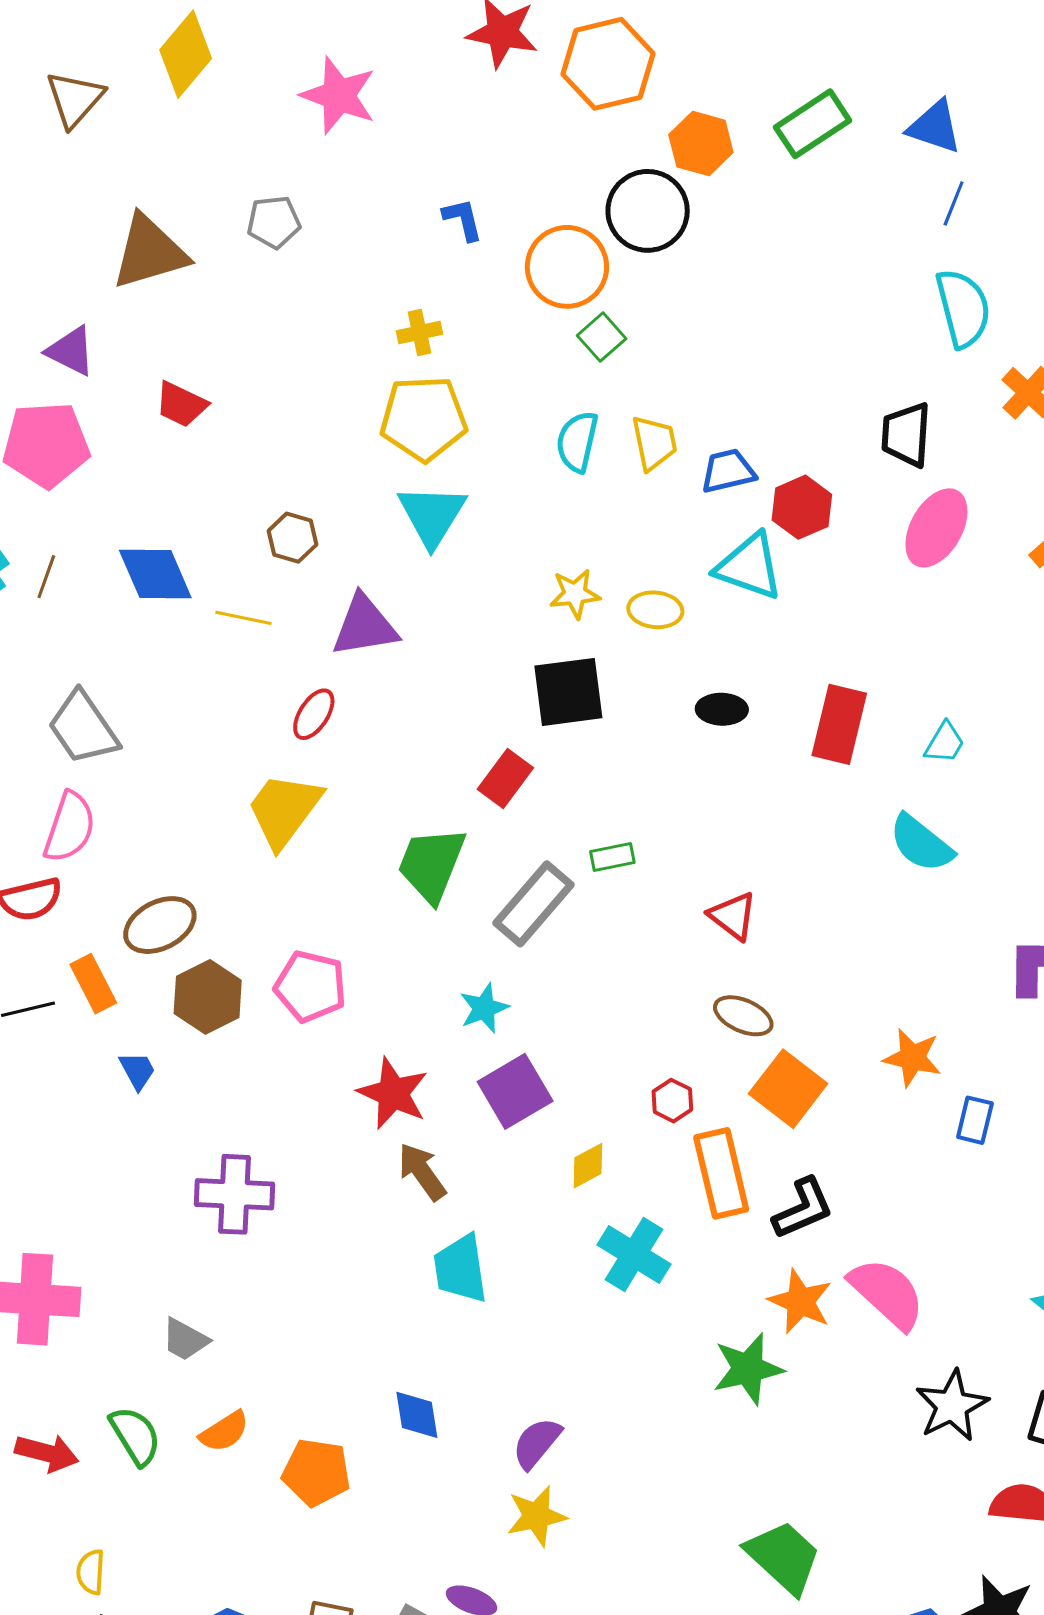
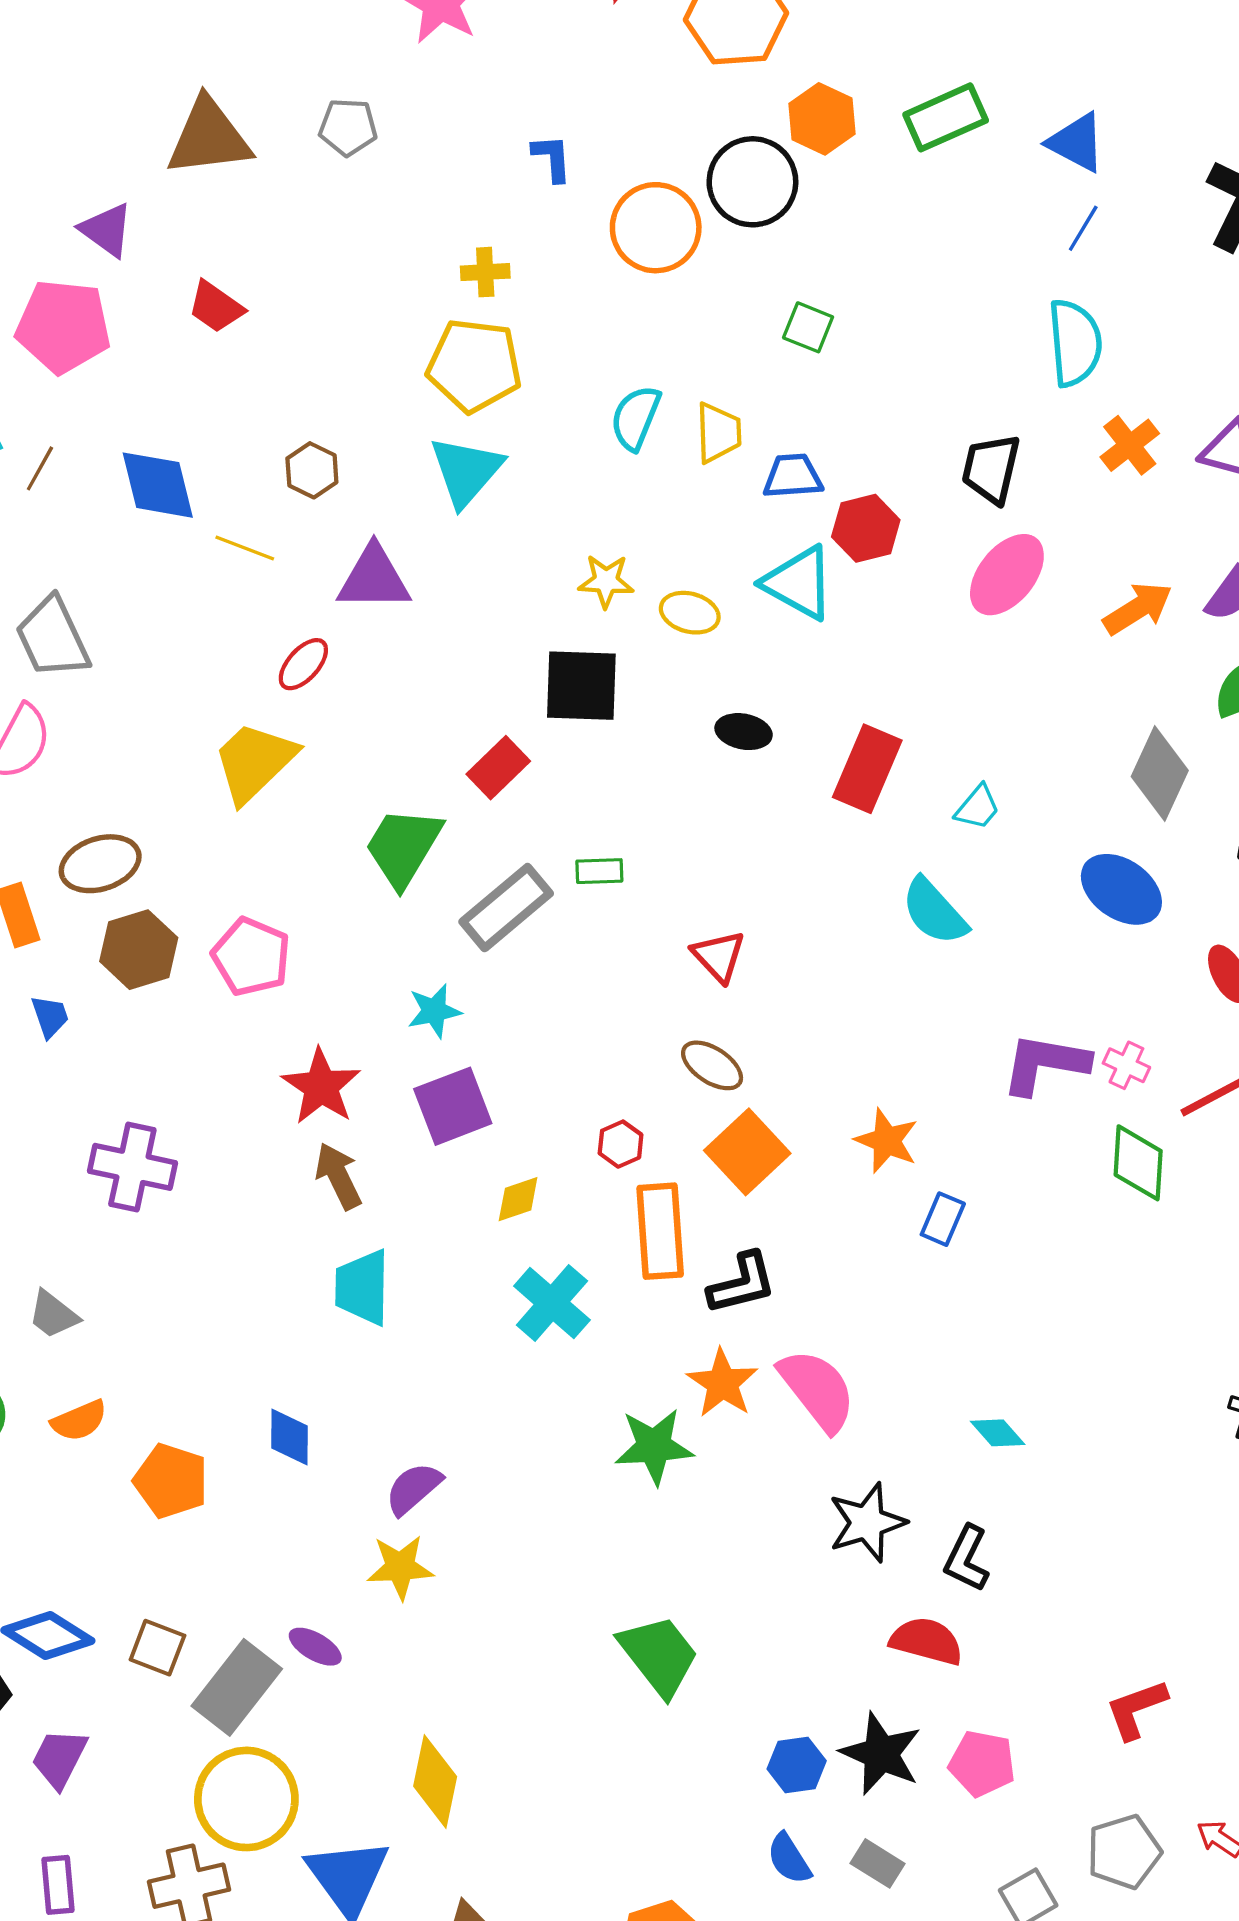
green square: (602, 337) -> (808, 327), moved, turned -36

